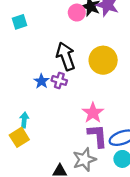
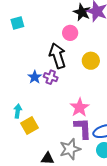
pink circle: (77, 13) -> (70, 33), moved
yellow circle: (103, 60) -> (91, 61), size x0.7
yellow square: (19, 137) -> (30, 125), moved

